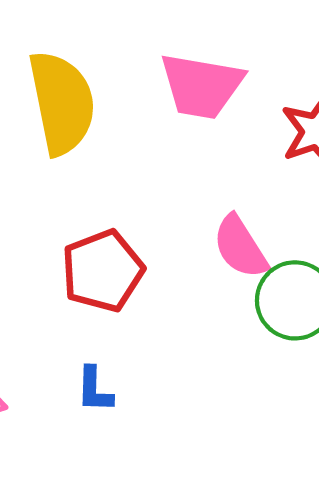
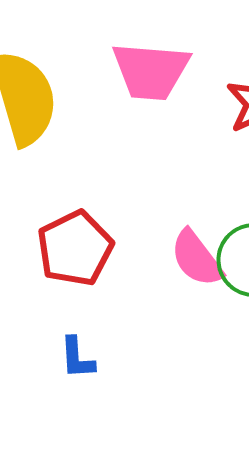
pink semicircle: (240, 247) -> (197, 258), moved

